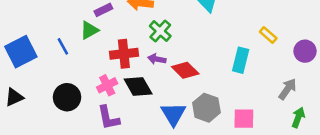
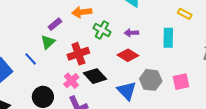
purple arrow: (157, 59) -> (131, 33), moved

